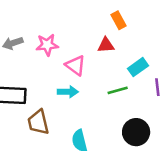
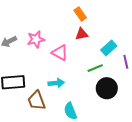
orange rectangle: (119, 20) -> (80, 14), moved
cyan arrow: (68, 92) -> (56, 83), moved
black circle: (136, 132) -> (107, 88), moved

